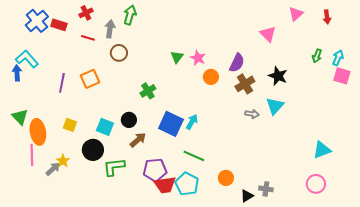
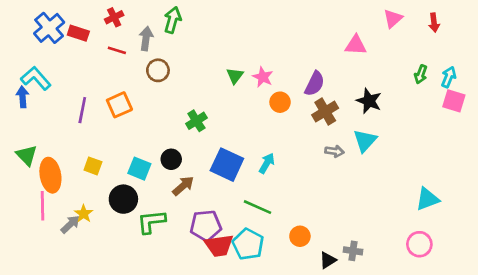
pink triangle: (268, 34) -> (356, 45), turned -42
cyan arrow: (192, 122) -> (267, 163), moved

